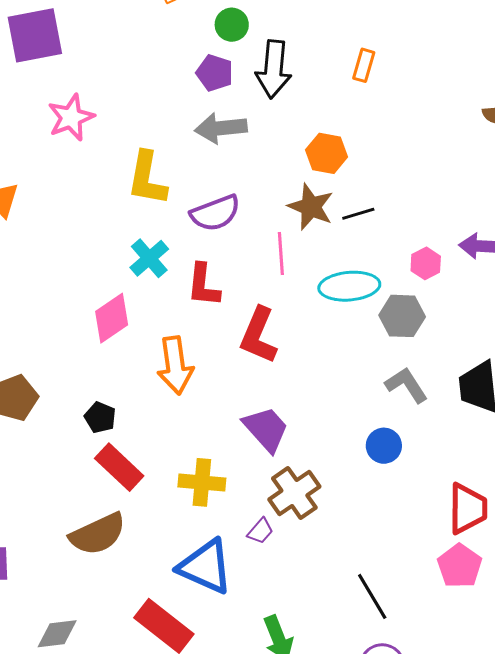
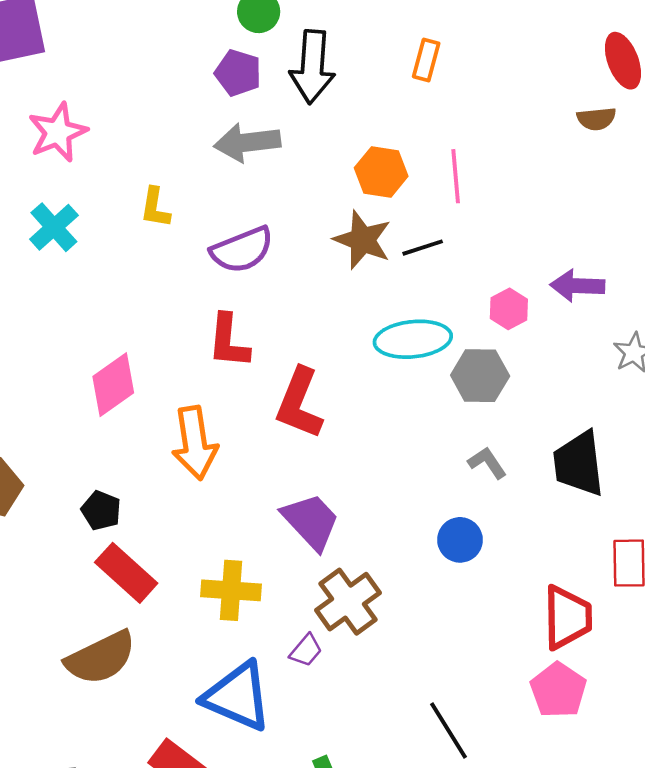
yellow L-shape: (147, 178) -> (155, 208), size x0.6
pink line: (281, 253) -> (456, 176), moved
cyan cross: (149, 258) -> (54, 227), moved
gray L-shape: (407, 385) -> (487, 463), size x0.7

